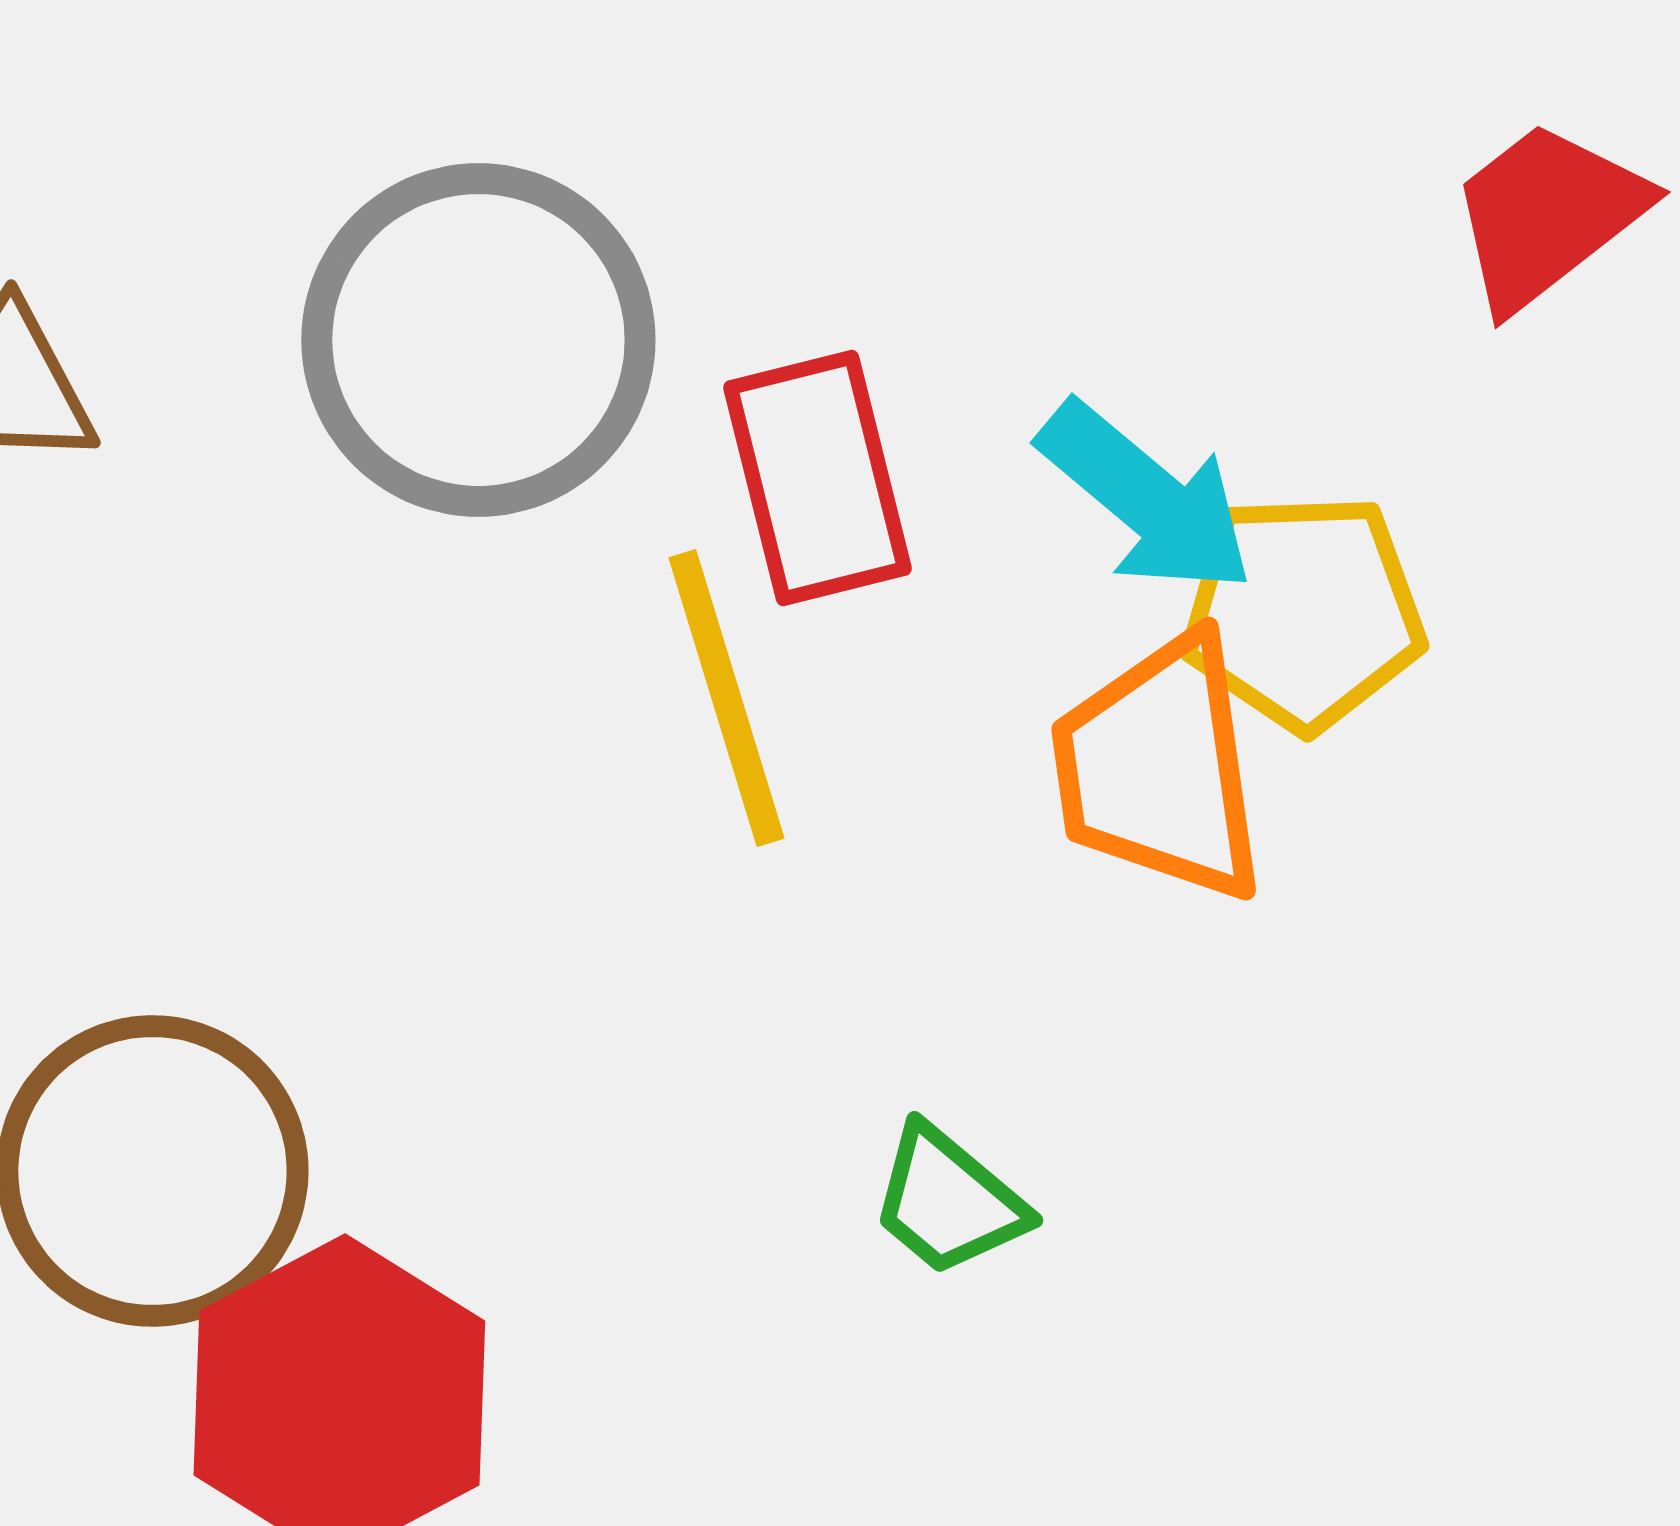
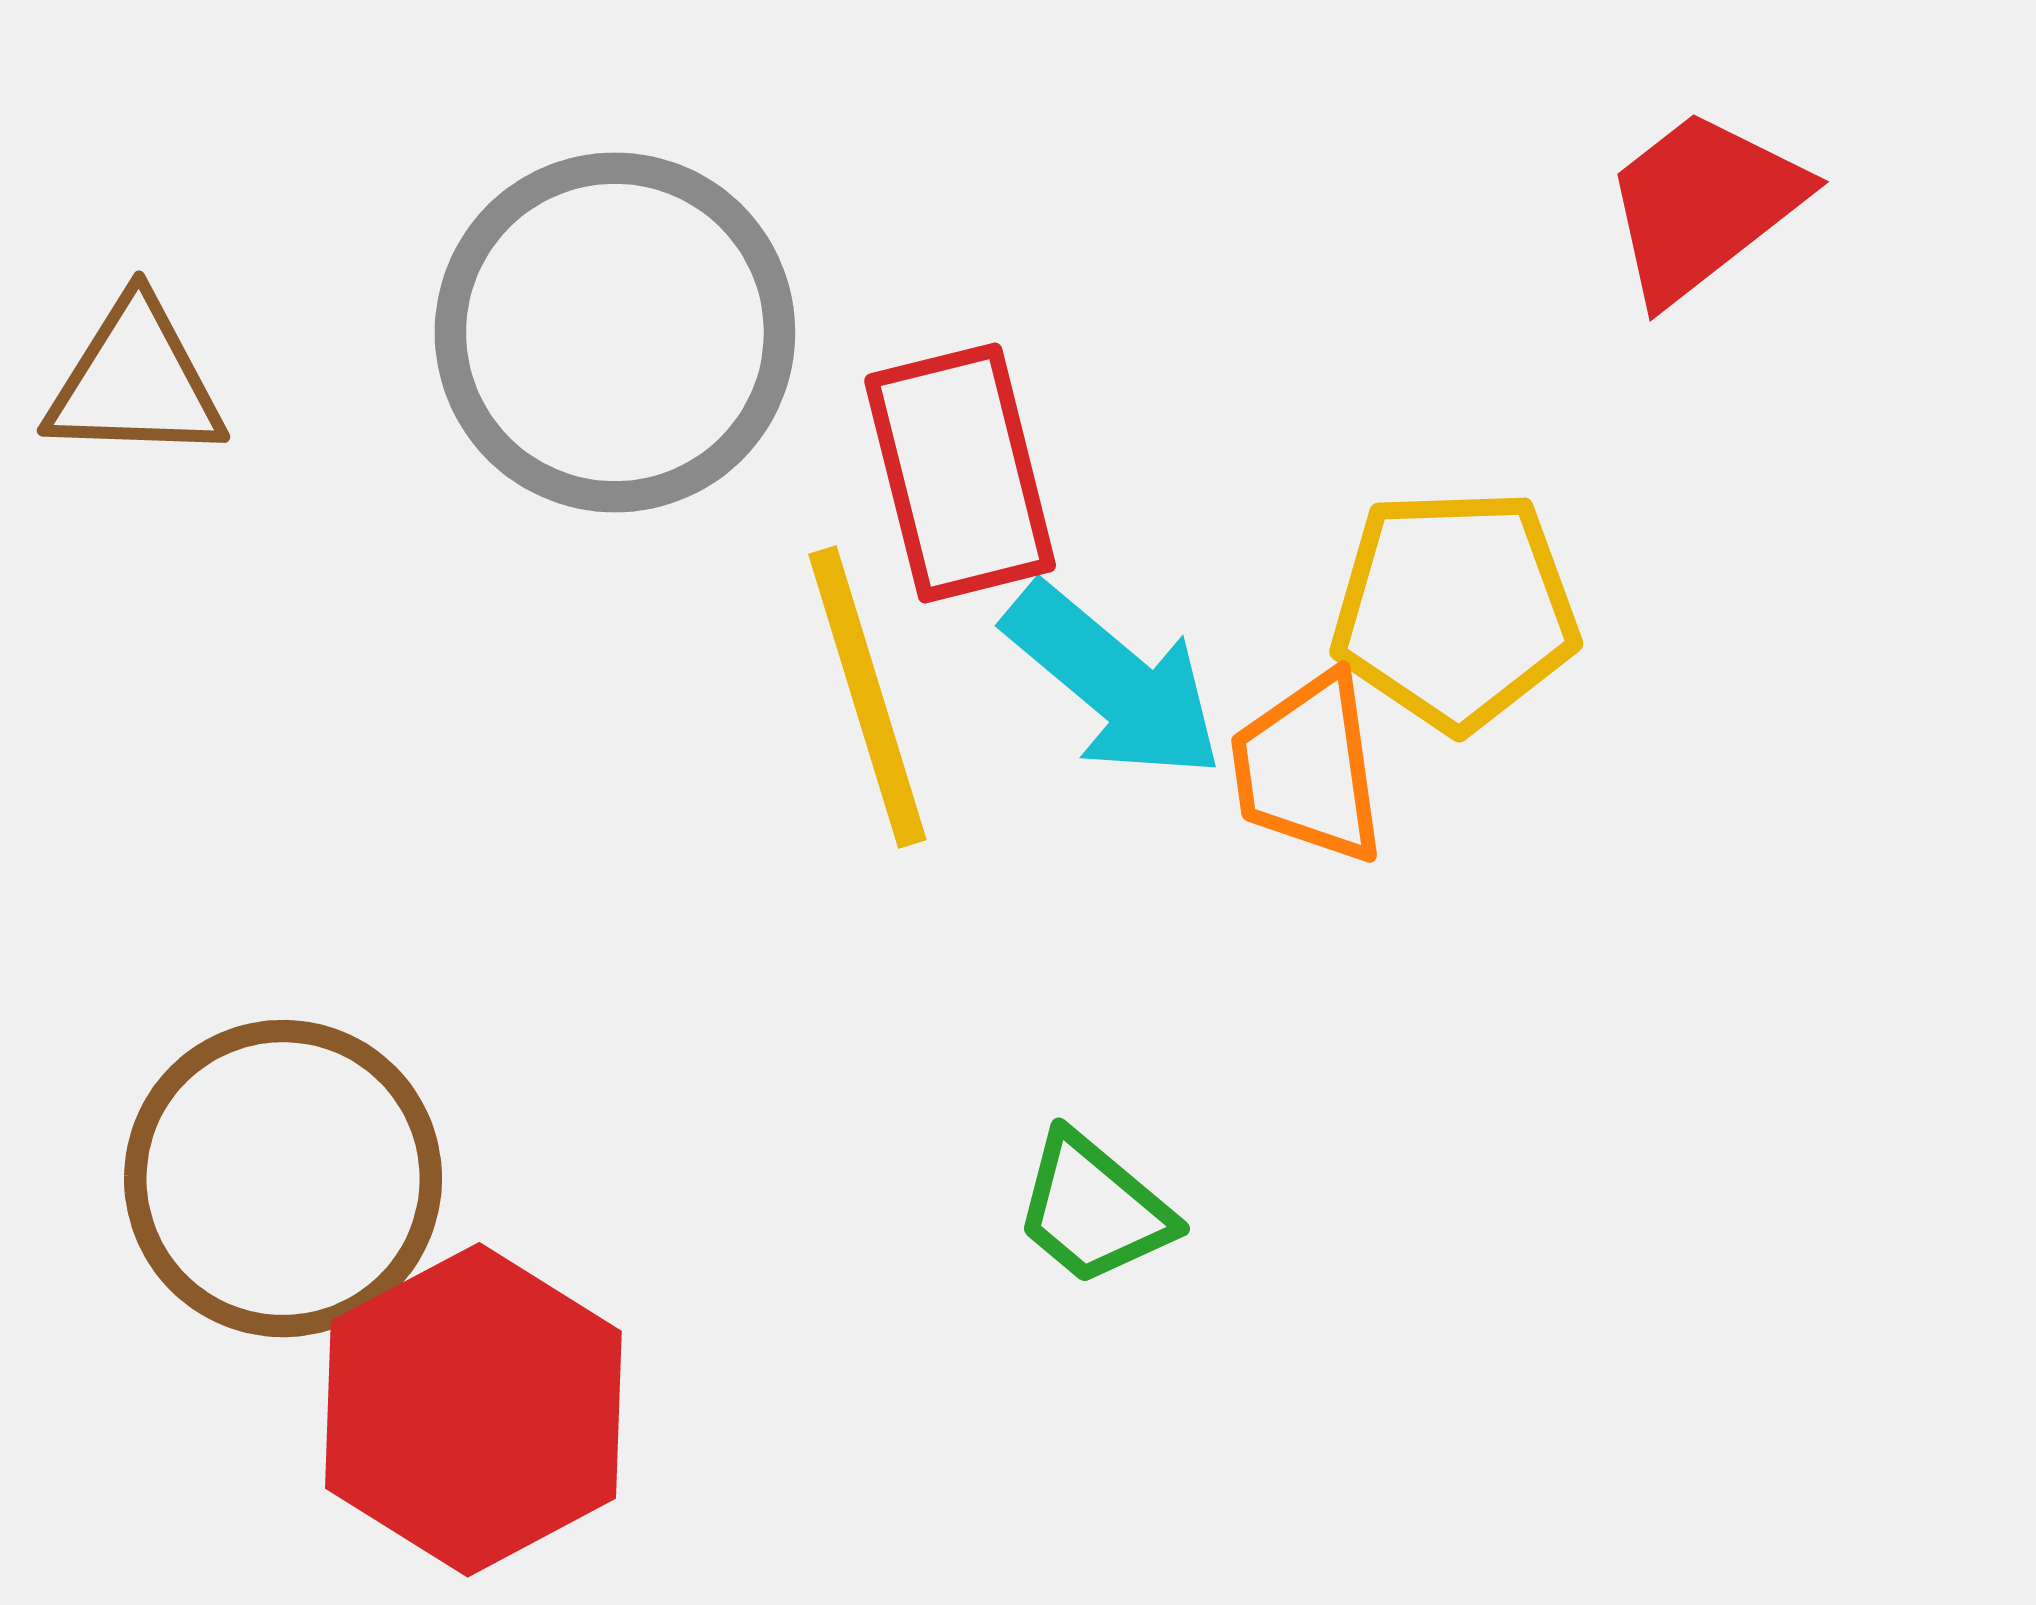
cyan arrow: (1146, 498) -> (1114, 682), moved
orange trapezoid: (1159, 768) -> (1308, 768), size x0.7

